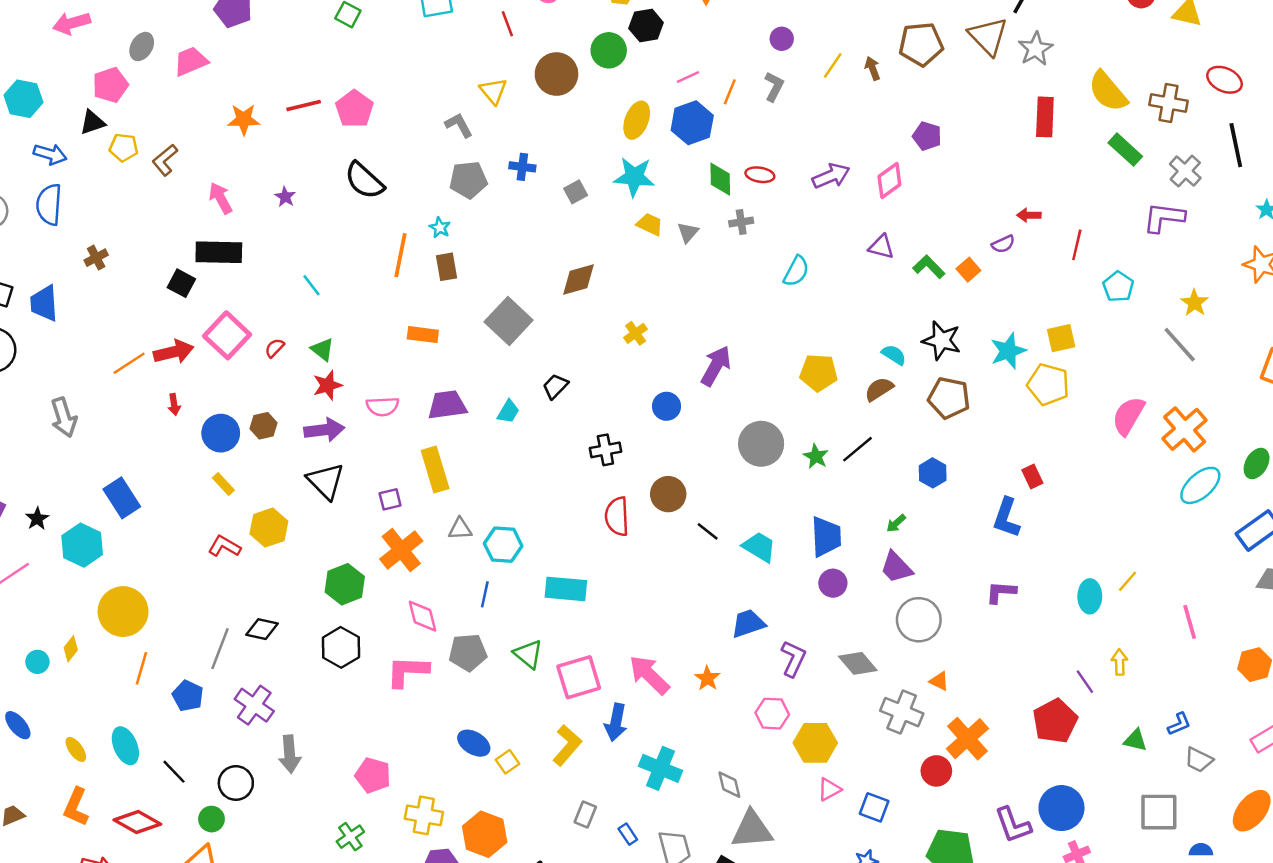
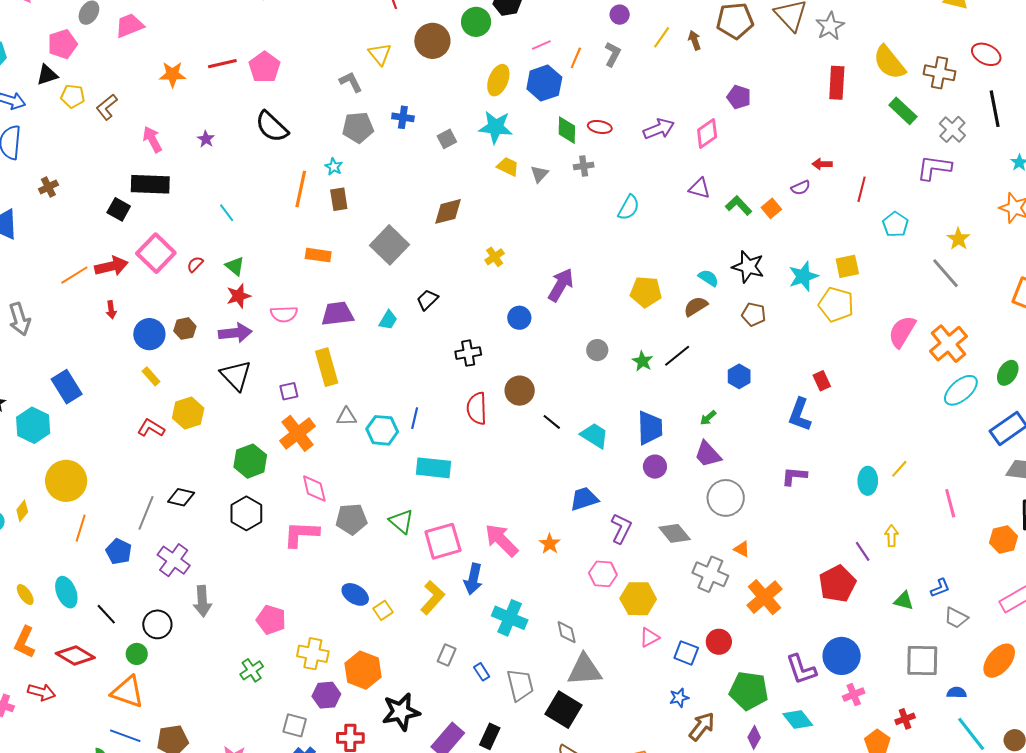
brown pentagon: (949, 398) -> (754, 314), size x0.7
gray circle: (761, 444) -> (597, 350), size x0.6
blue line: (485, 594) -> (415, 418), moved
red circle: (936, 771) -> (719, 642), moved

